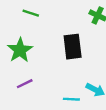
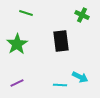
purple line: (25, 84) -> (17, 83), moved

